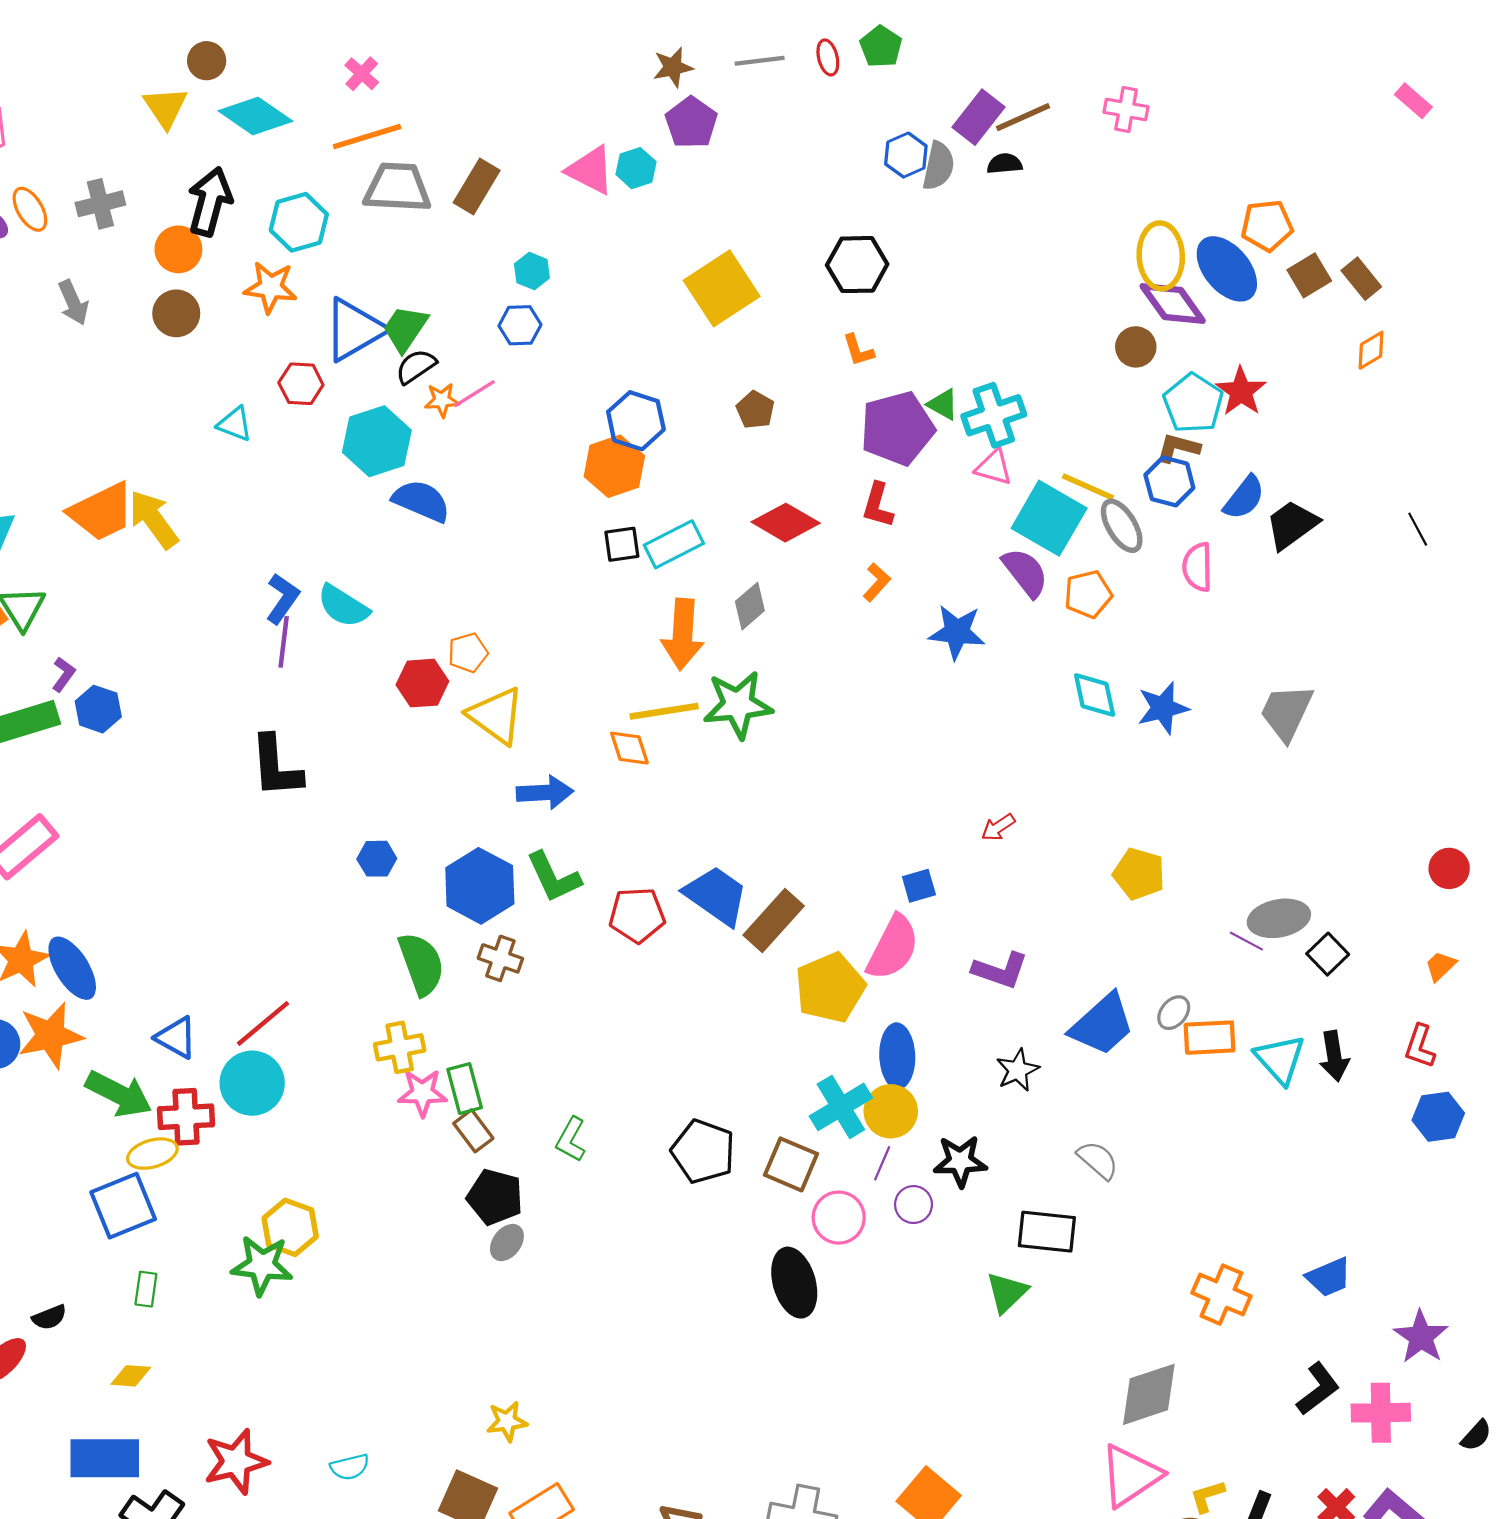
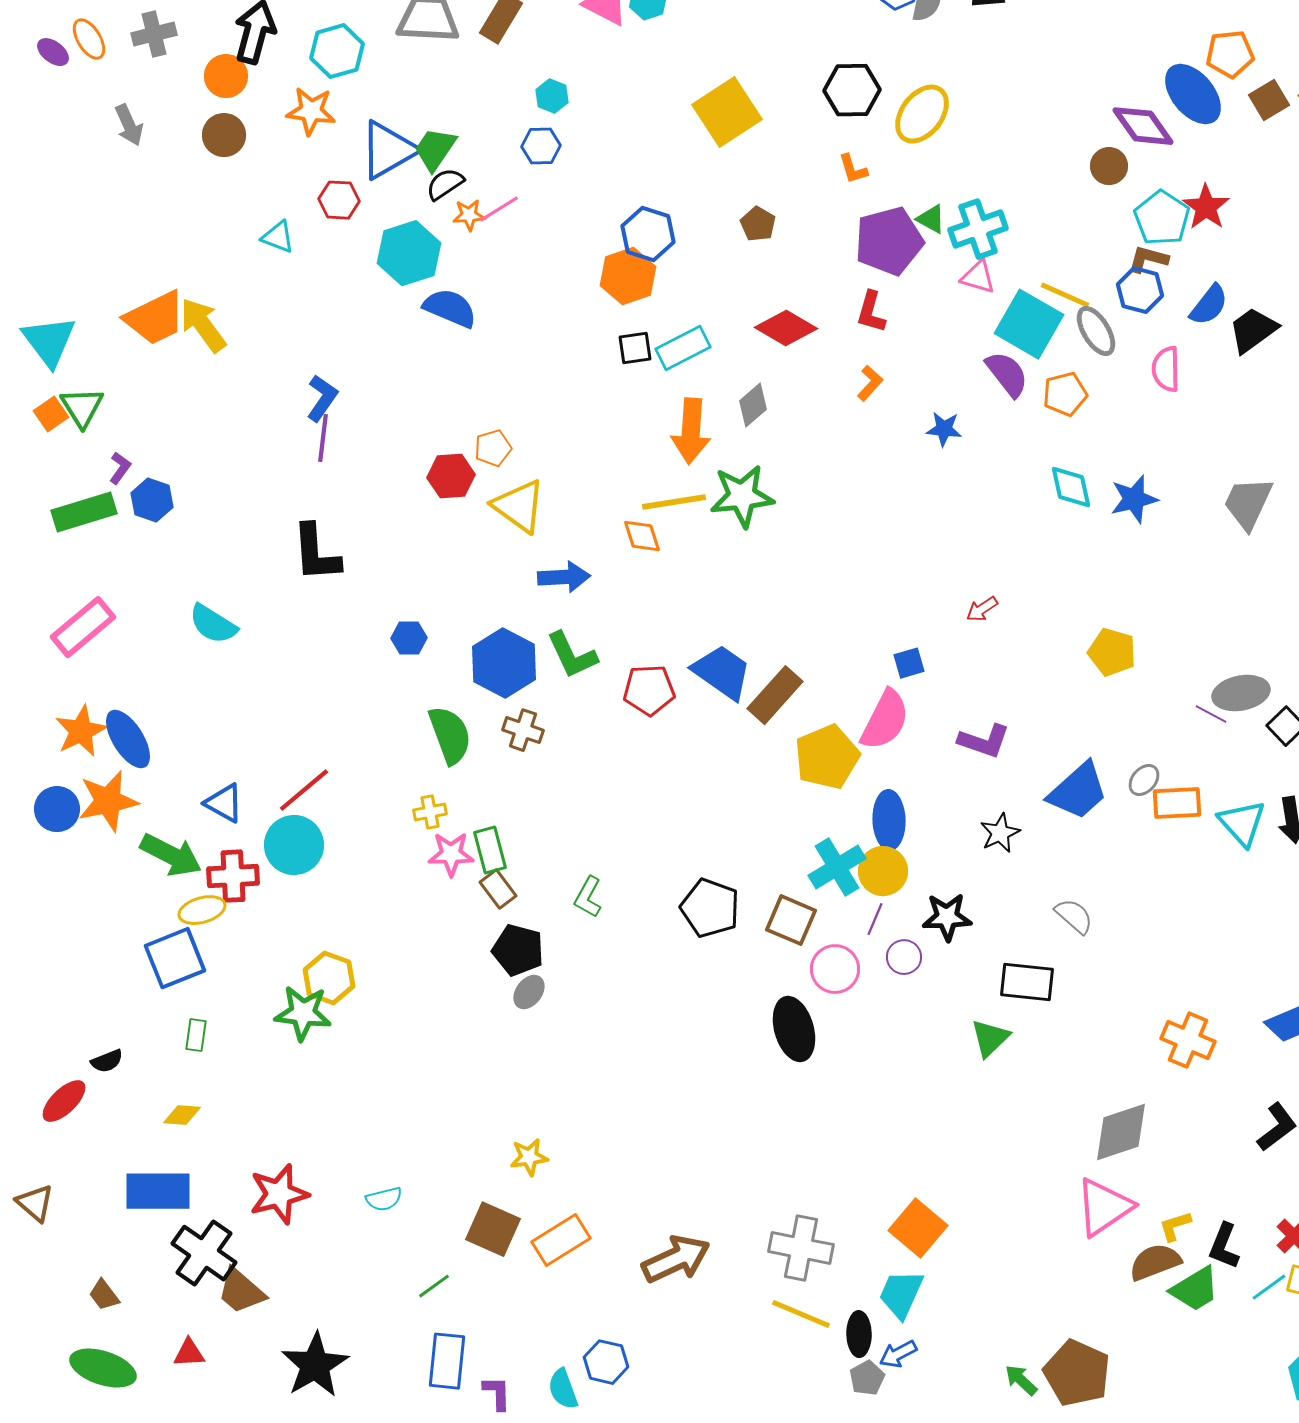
yellow ellipse: (1161, 256) -> (922, 114), moved, turned 40
cyan semicircle: (343, 606) -> (213, 624), moved
blue star: (957, 632) -> (944, 429), size x0.7
yellow cross: (400, 1047) -> (430, 812), size x0.7

